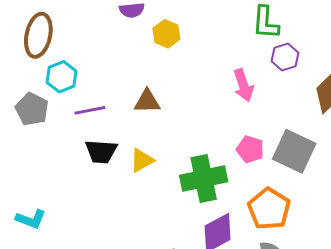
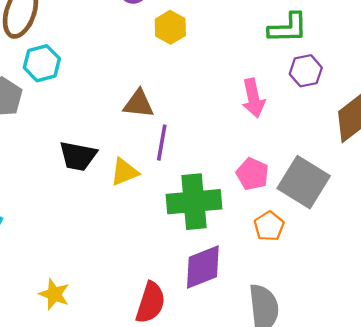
green L-shape: (266, 23) -> (288, 28), turned -102
purple line: (90, 110) -> (162, 143), moved, turned -76
orange pentagon: (269, 209) -> (269, 226), moved, size x0.6

